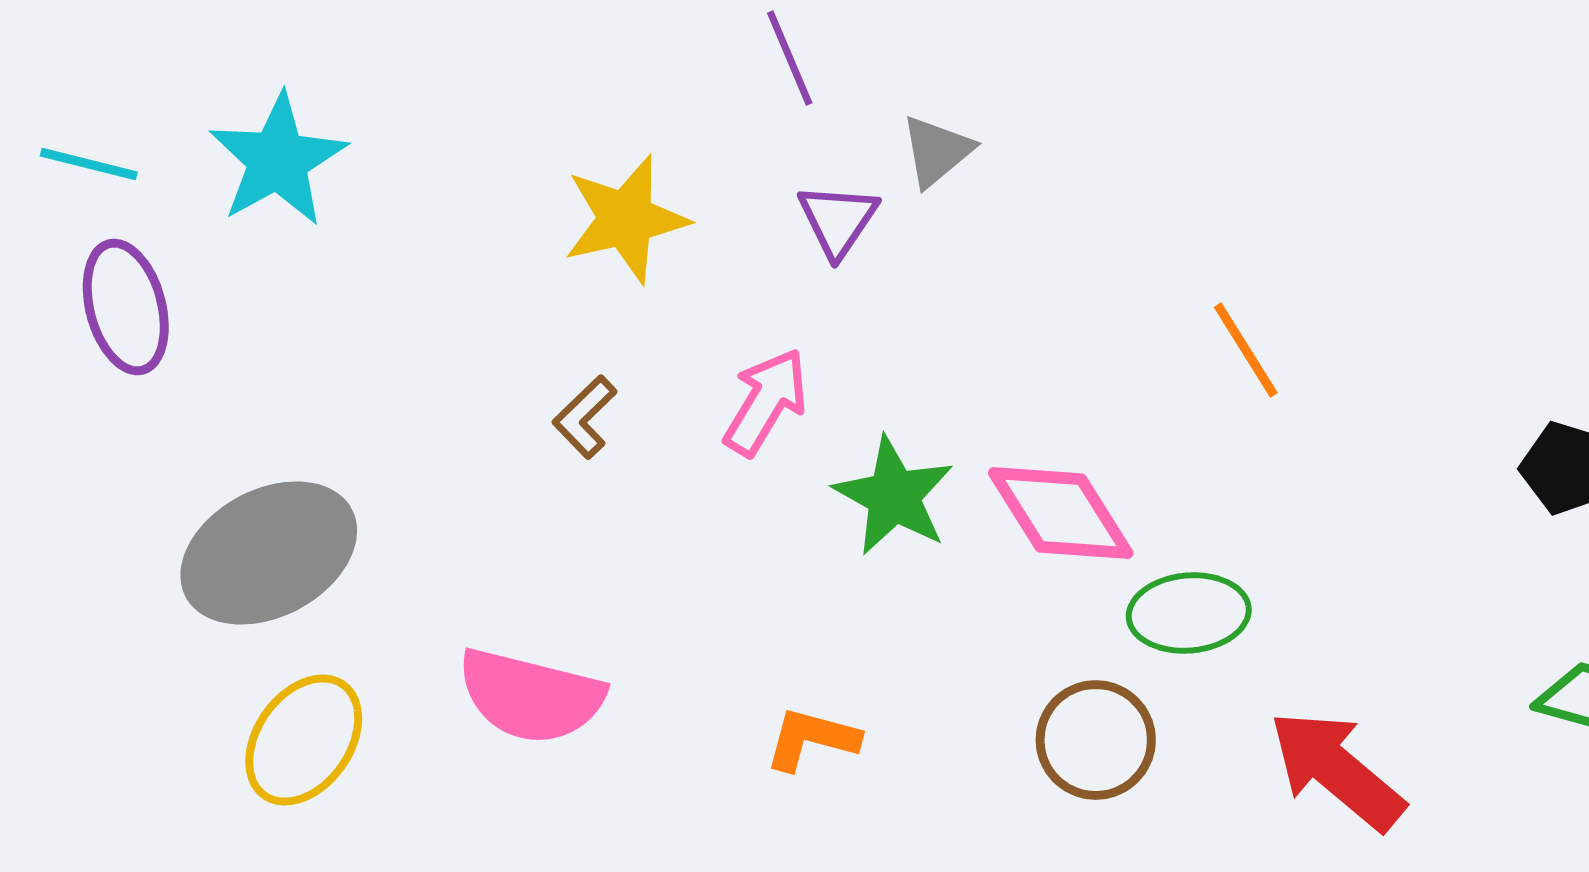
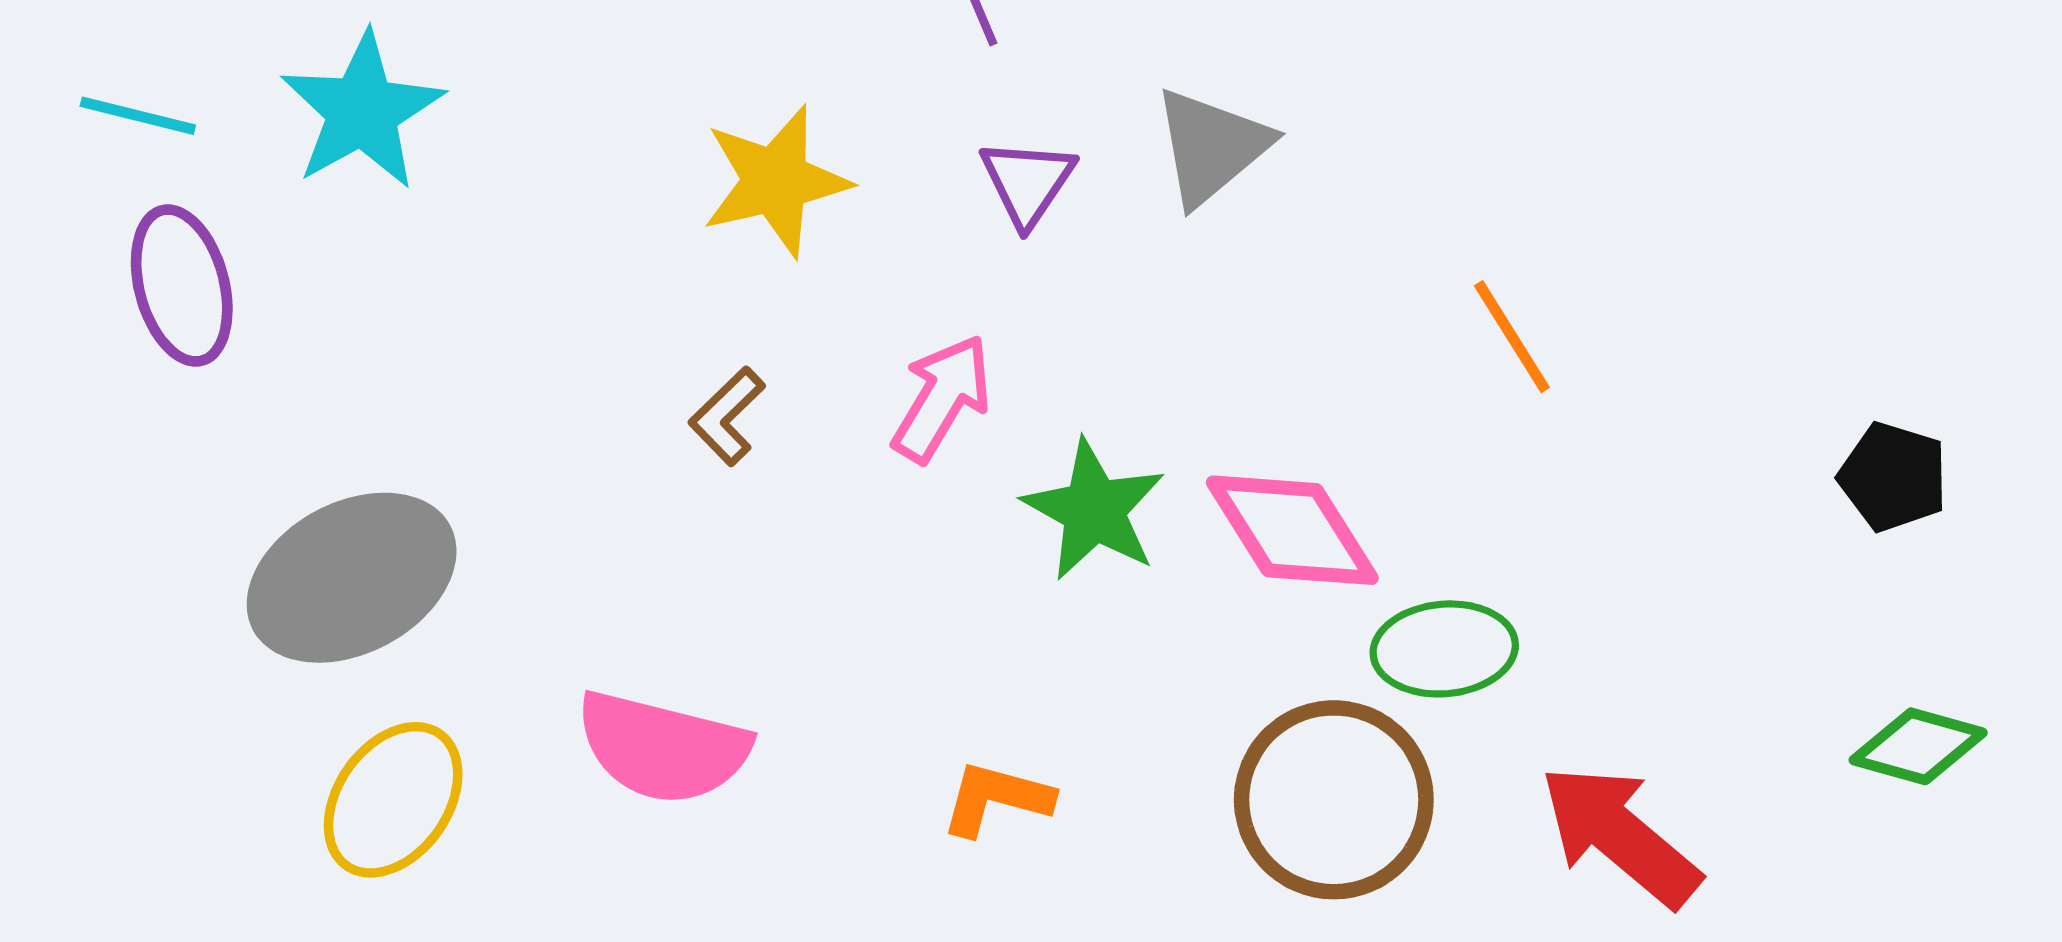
gray triangle: (937, 151) -> (1211, 147), moved, size x1.4
brown circle: (1096, 740) -> (1334, 800), size x1.4

